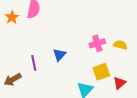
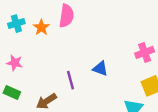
blue triangle: (59, 55) -> (100, 69), turned -48

